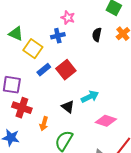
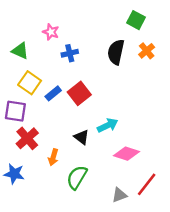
pink star: (68, 18) -> (51, 32), moved
black semicircle: (97, 35) -> (116, 52), size x1.5
yellow square: (33, 49) -> (30, 83), moved
red cross: (22, 108) -> (27, 138), turned 30

